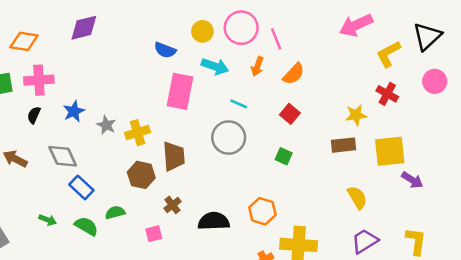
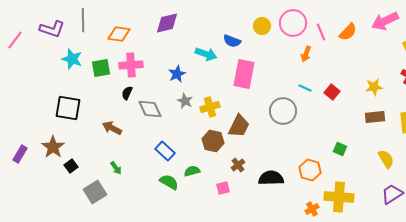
cyan arrow: (215, 66) -> (206, 54), moved
orange semicircle: (294, 74) -> (348, 32), moved
cyan line: (239, 104) -> (305, 88), moved
blue star: (74, 111) -> (177, 74), moved
yellow star: (356, 115) -> (374, 87), moved
gray diamond: (63, 156) -> (150, 109), moved
brown trapezoid: (174, 156) -> (239, 126), turned 30
green square: (284, 156) -> (340, 149), moved
green arrow: (48, 220) -> (116, 168), moved, turned 32

